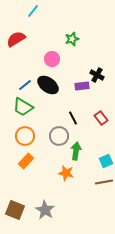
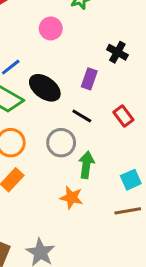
black ellipse: (48, 85) -> (45, 88), moved
purple rectangle: (82, 86) -> (89, 79), moved, turned -64
black line: (73, 118) -> (82, 116), turned -32

